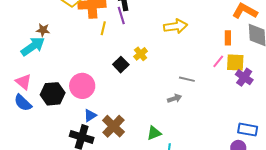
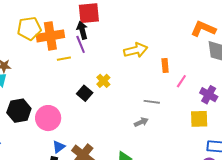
yellow line: (103, 28) -> (64, 59), turned 72
orange rectangle: (228, 38) -> (165, 66), moved
yellow square: (235, 63) -> (199, 119), moved
black hexagon: (53, 94) -> (19, 111), moved

